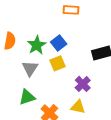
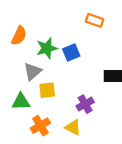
yellow square: (58, 63) -> (47, 90), moved

